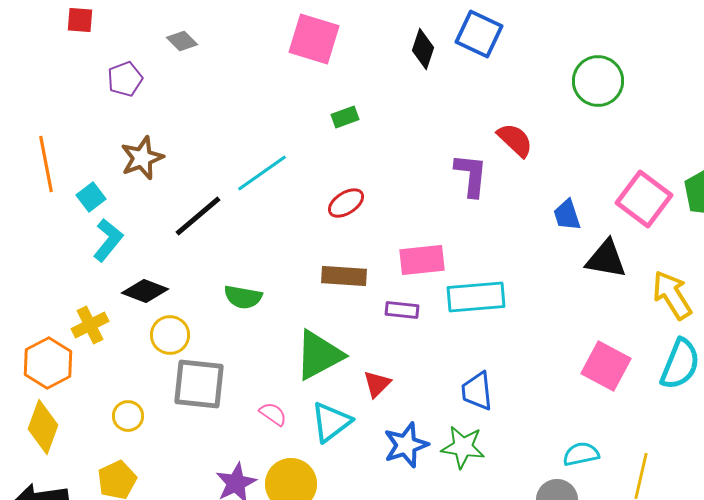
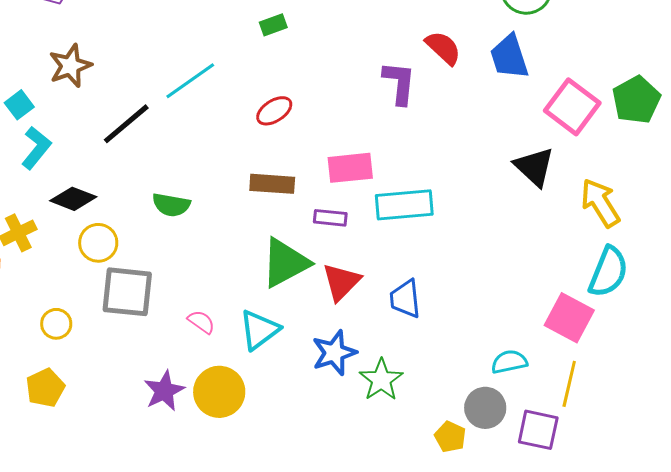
blue trapezoid: (567, 215) -> (509, 57), moved, size x1.4
black triangle: (606, 259) -> (534, 167), turned 33
green triangle: (319, 355) -> (285, 263), moved
pink square: (606, 366) -> (569, 318), moved
red triangle: (377, 384) -> (341, 282), moved, size x1.4
green star: (463, 447) -> (381, 380), moved, turned 30

